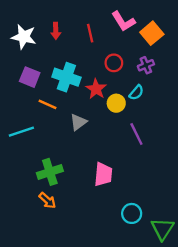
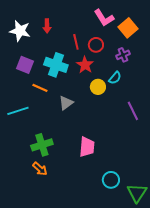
red line: (90, 33) -> (76, 42), moved
red circle: (114, 63) -> (96, 45), moved
red star: (96, 89) -> (85, 65), moved
purple line: (136, 134) -> (133, 111), moved

